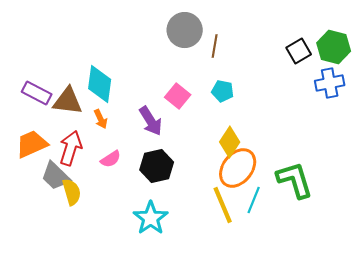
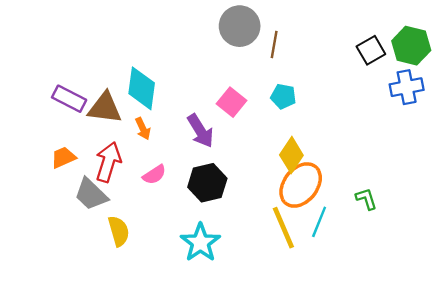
orange trapezoid: (32, 144) -> (63, 157), size x0.7
green L-shape: (295, 180) -> (366, 199), size x0.5
yellow semicircle: (72, 192) -> (119, 231), moved

